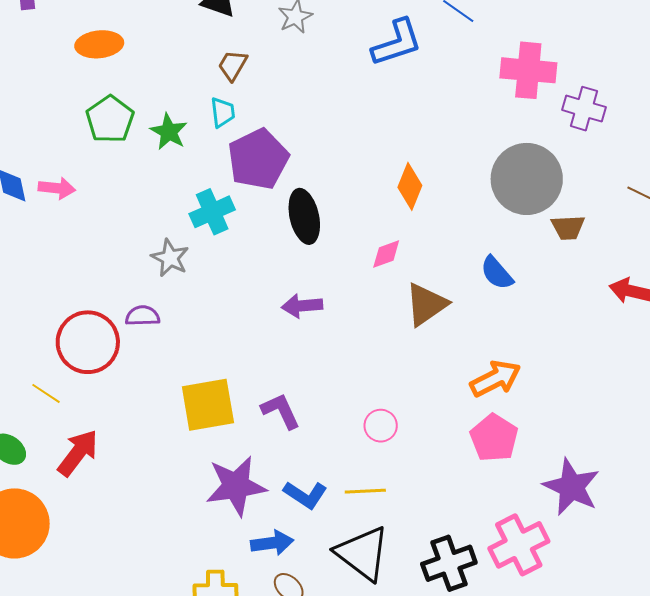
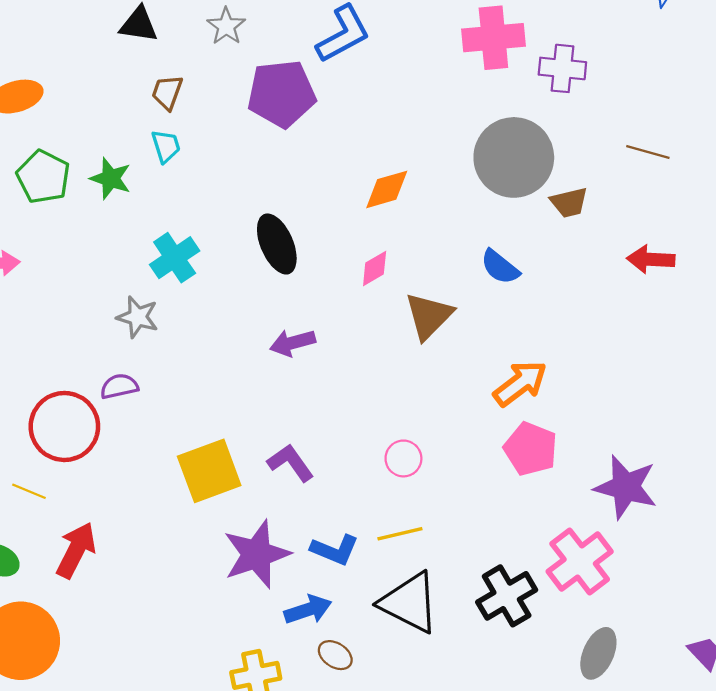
purple pentagon: (258, 159) -> (282, 94), moved, turned 30
orange diamond: (410, 186) -> (387, 189), turned 63

